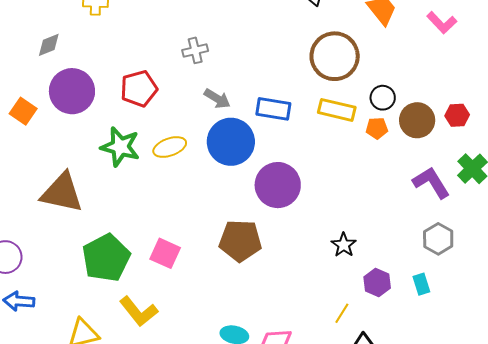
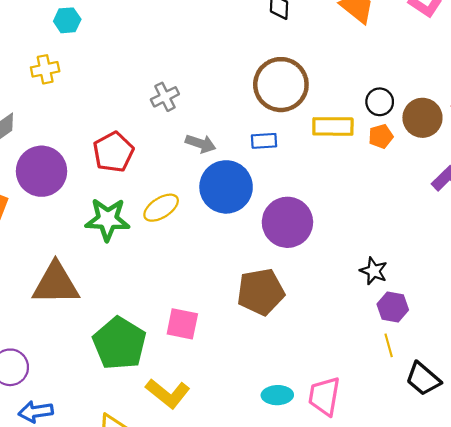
brown circle: (335, 56) -> (281, 85), moved
blue rectangle: (273, 109) -> (264, 141), size x0.7
purple hexagon: (377, 282) -> (393, 307), moved
yellow line: (342, 313) -> (389, 345), turned -35

